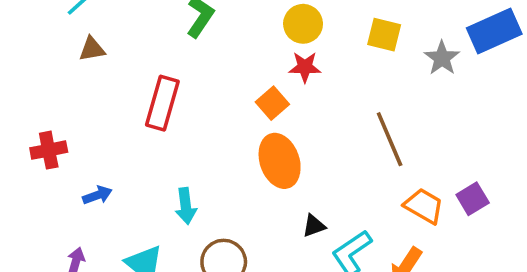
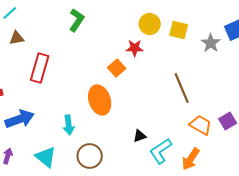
yellow circle: (303, 24) -> (150, 24), moved
red rectangle: (162, 103) -> (40, 68), moved
orange ellipse: (280, 161) -> (100, 100), moved
blue arrow: (97, 195) -> (20, 119), size x1.8

